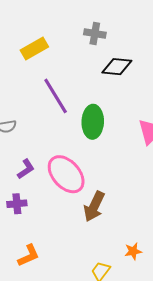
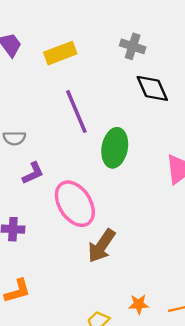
black diamond: (117, 67) -> (152, 88), turned 52
purple L-shape: (26, 169) -> (33, 173), moved

